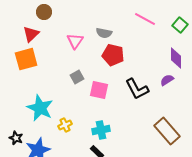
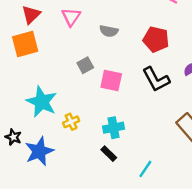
gray semicircle: (104, 33) -> (109, 31), moved
pink triangle: (75, 41) -> (71, 17), moved
red pentagon: (113, 55) -> (156, 39), moved

